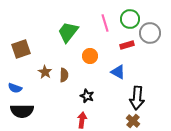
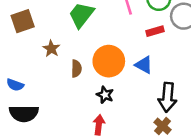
brown square: (21, 49) -> (23, 21), moved
orange circle: (90, 56) -> (109, 61), moved, size x1.6
brown star: (45, 72) -> (51, 49), moved

